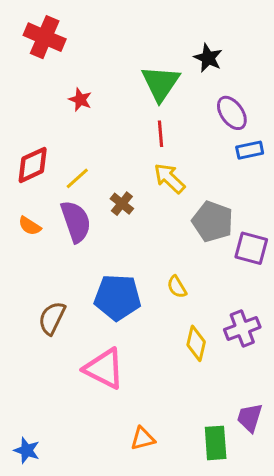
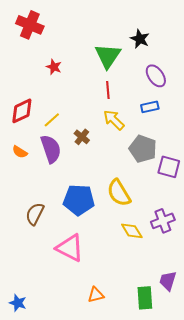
blue rectangle: (250, 150) -> (150, 107), moved
yellow semicircle: (177, 287) -> (119, 193), size x1.8
yellow diamond: (196, 343) -> (132, 231), turned -45

